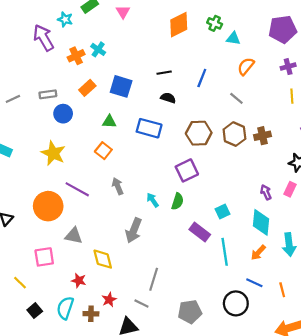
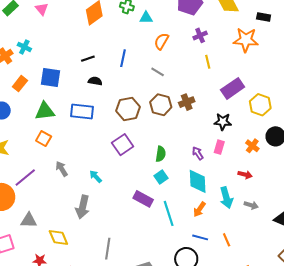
green triangle: (109, 122) -> (45, 111), size x1.5
purple line: (77, 189) -> (25, 177), turned -60
green semicircle: (178, 201) -> (161, 154), moved

